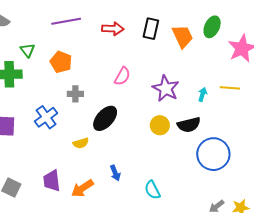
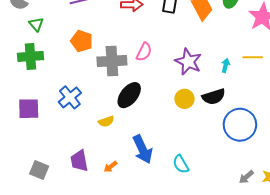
green triangle: (28, 50) -> (36, 24), moved
gray cross: (75, 94) -> (112, 61), moved, size x1.8
blue arrow: (115, 173) -> (143, 149), size x1.8
orange arrow: (82, 188) -> (110, 167), size x0.6

